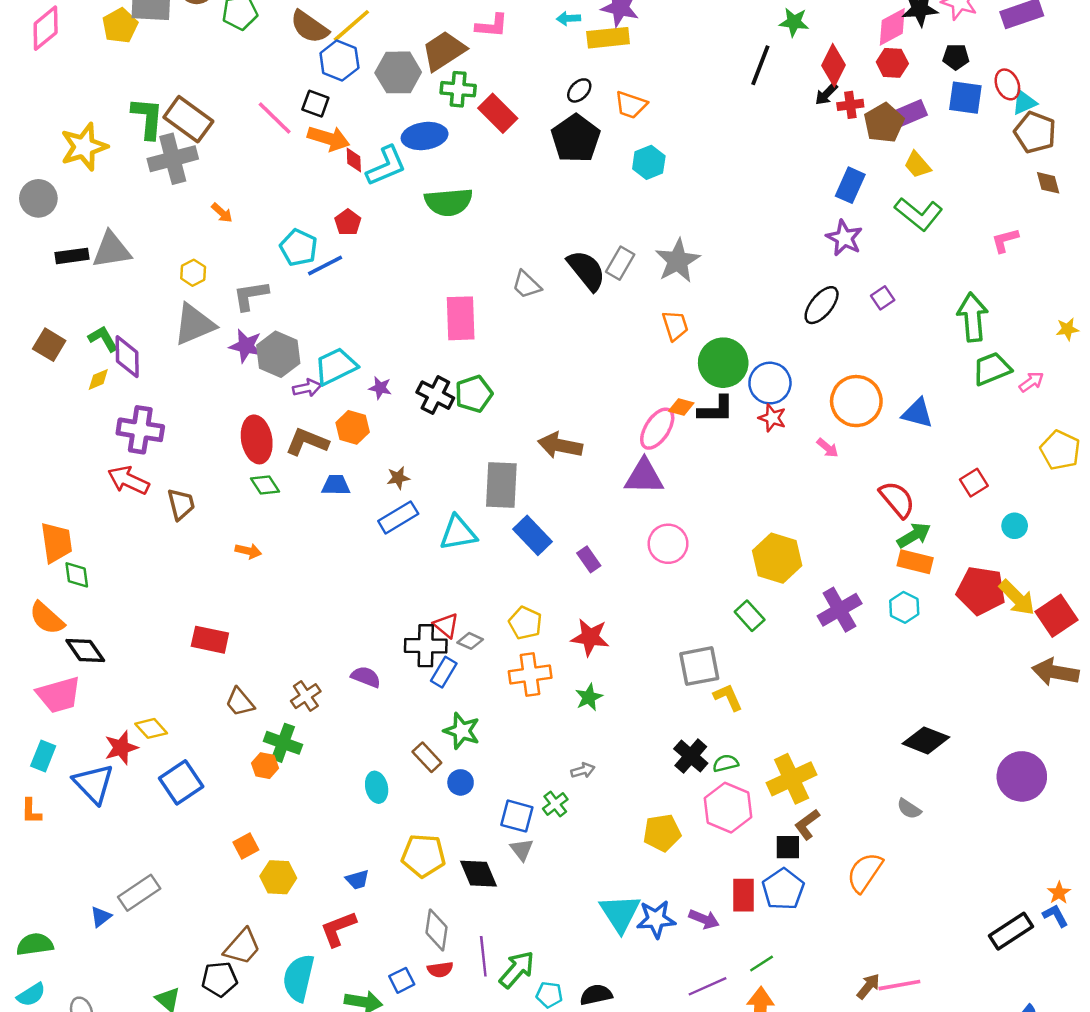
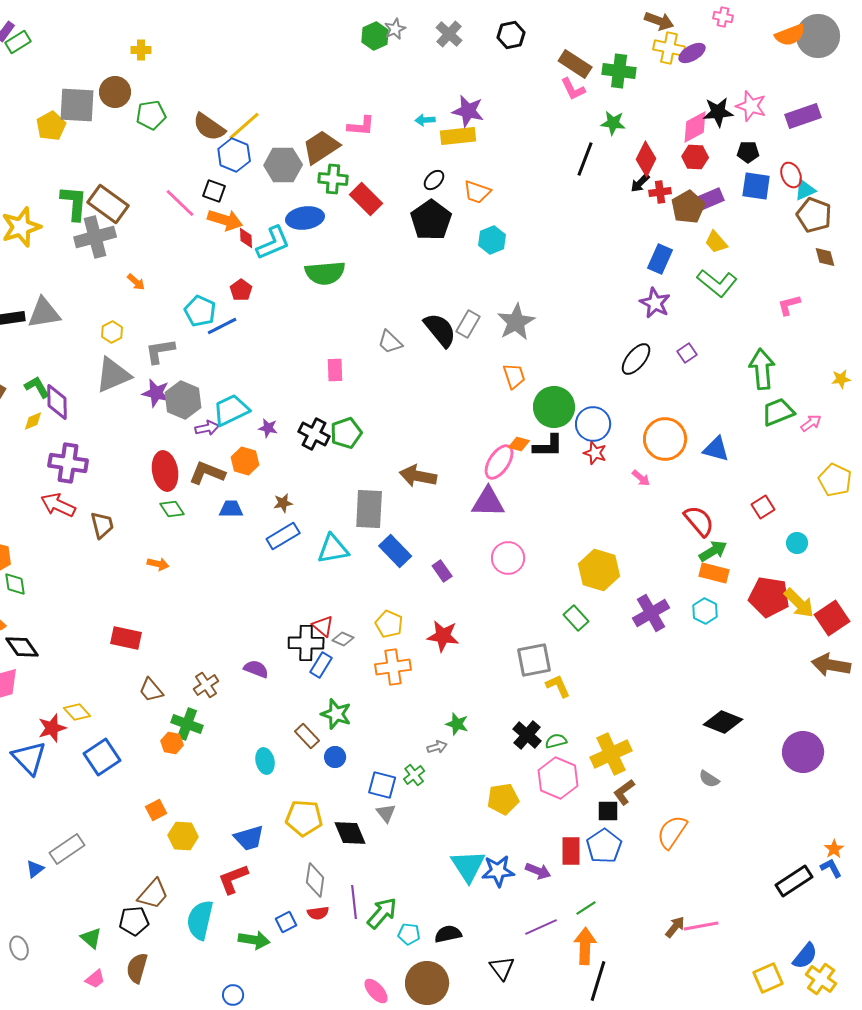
pink rectangle: (461, 318) -> (335, 370), size x0.6
green star: (589, 697) -> (457, 724), moved, turned -30
blue trapezoid: (357, 880) -> (249, 838), size x1.5

